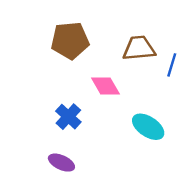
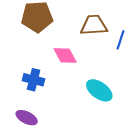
blue cross: (68, 117) -> (33, 80), turned -30

